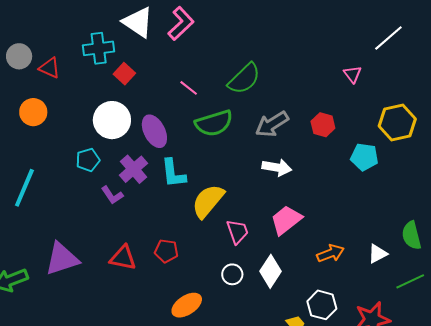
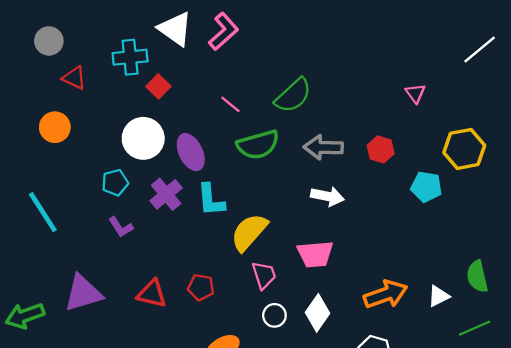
white line: (388, 38) -> (480, 50), moved
gray circle: (19, 56) -> (49, 41), moved
gray arrow: (272, 124) -> (323, 147), turned 32
cyan line: (24, 188) -> (43, 212), turned -57
purple L-shape: (112, 195) -> (121, 227), moved
pink trapezoid: (286, 220) -> (315, 254), moved, turned -148
pink trapezoid: (237, 232) -> (264, 275), moved
orange arrow: (330, 253) -> (386, 294), size x1.4

